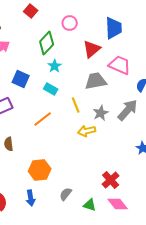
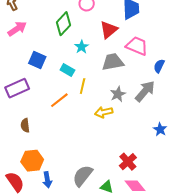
cyan star: (55, 66) -> (82, 47), moved
yellow line: (76, 105) -> (83, 86), moved, turned 35
orange hexagon: (40, 170) -> (32, 161), moved
gray semicircle: (66, 194) -> (83, 176), size x1.6

